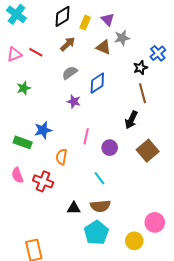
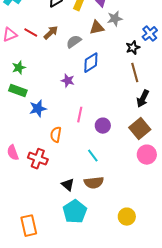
brown arrow: (68, 44) -> (51, 33), moved
brown triangle: (104, 47) -> (97, 28), turned -35
gray semicircle: (70, 73) -> (74, 42), moved
black arrow: (131, 120) -> (143, 99), moved
green rectangle: (23, 142) -> (18, 91), moved
black triangle: (74, 208) -> (68, 185), turned 40
pink circle: (155, 222) -> (147, 155), moved
cyan pentagon: (96, 233) -> (75, 212), moved

